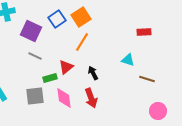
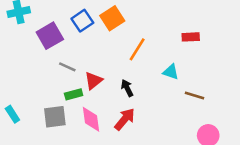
purple square: (31, 31) -> (50, 36), turned 35
orange line: (82, 42) -> (137, 49), moved
gray line: (35, 56) -> (67, 67), moved
red arrow: (91, 98) -> (125, 119), turned -120

